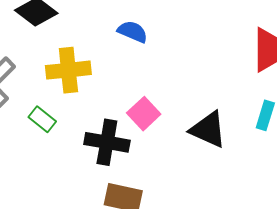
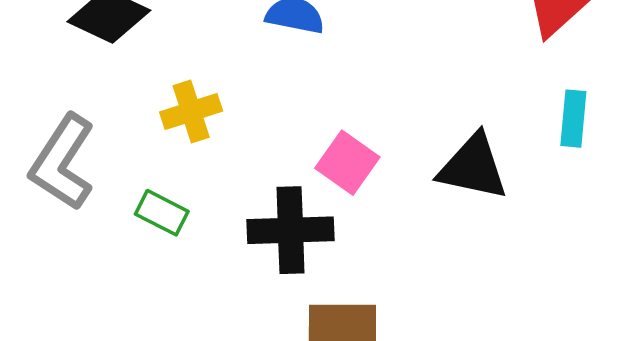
yellow cross: (68, 70) -> (191, 111), size x0.7

